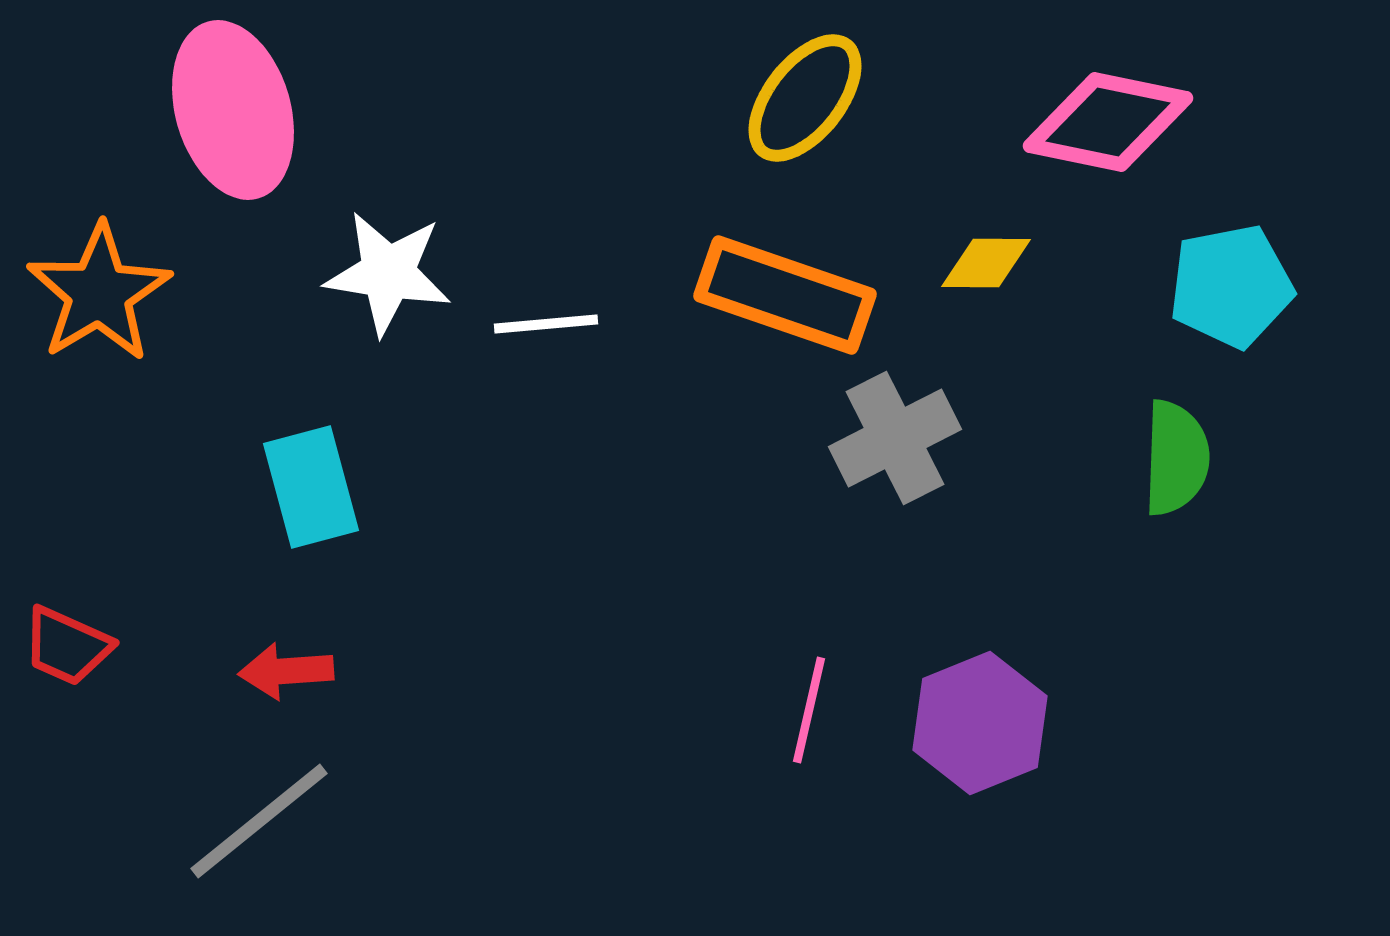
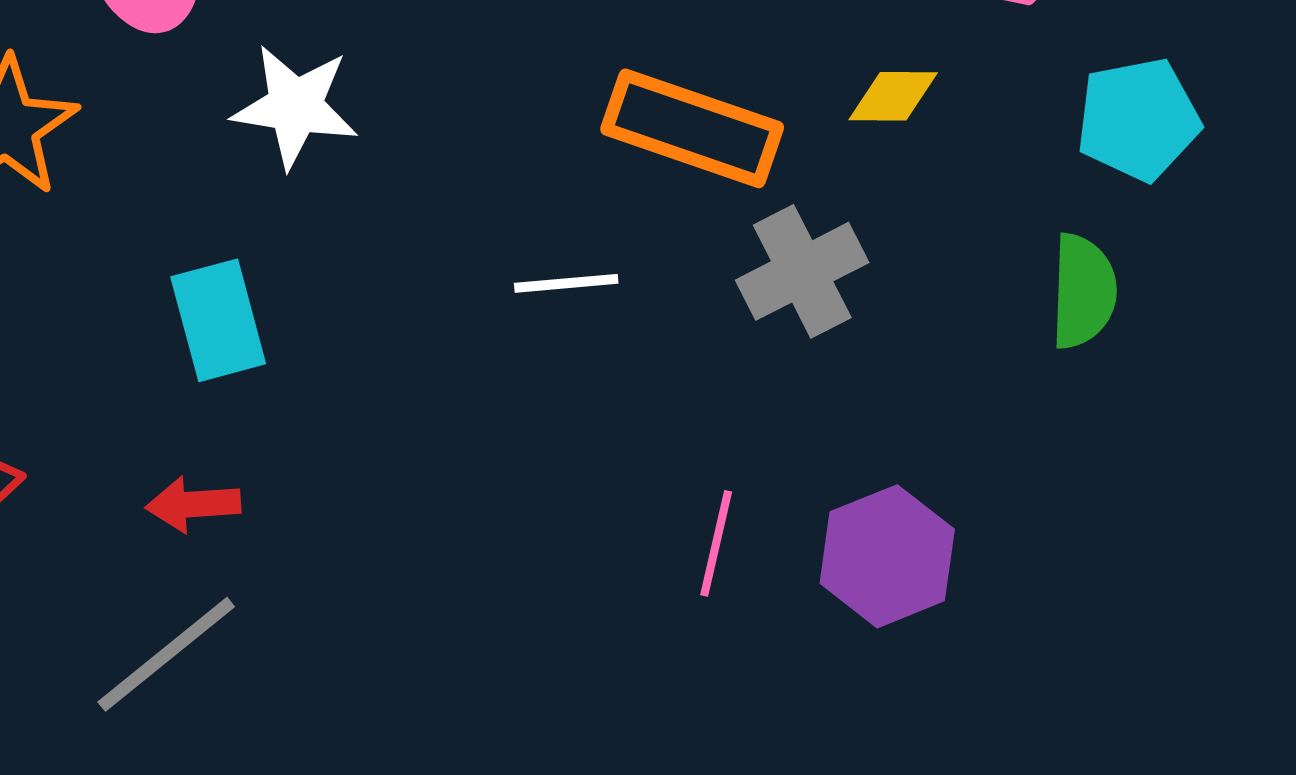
white line: (546, 324) -> (566, 283), moved

